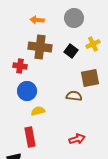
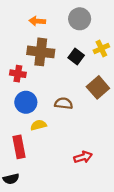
brown square: (90, 78) -> (98, 87), turned -30
brown semicircle: (74, 96) -> (64, 103), moved
red rectangle: (30, 137) -> (19, 147), moved

